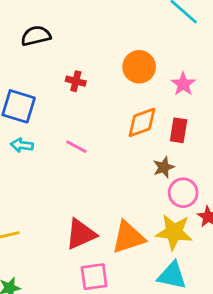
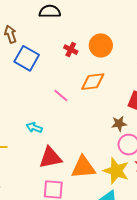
orange circle: (139, 67) -> (101, 45), moved
orange diamond: (142, 122) -> (93, 82), moved
cyan arrow: (22, 145) -> (34, 128), moved

